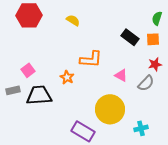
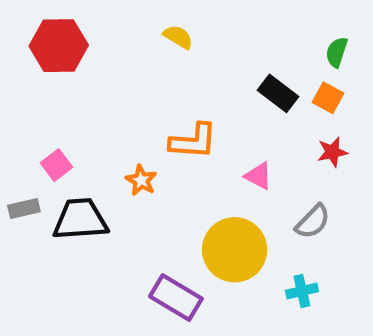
yellow semicircle: (73, 20) -> (178, 37), moved
orange square: (153, 39) -> (328, 98), turned 32
gray semicircle: (146, 83) -> (313, 222), moved

